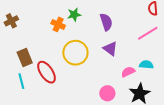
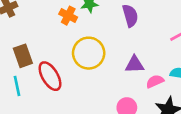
purple triangle: (110, 49) -> (135, 64), moved, turned -42

